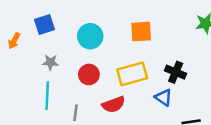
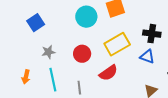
cyan circle: (90, 36) -> (86, 17), moved
orange arrow: (14, 41) -> (26, 77), moved

